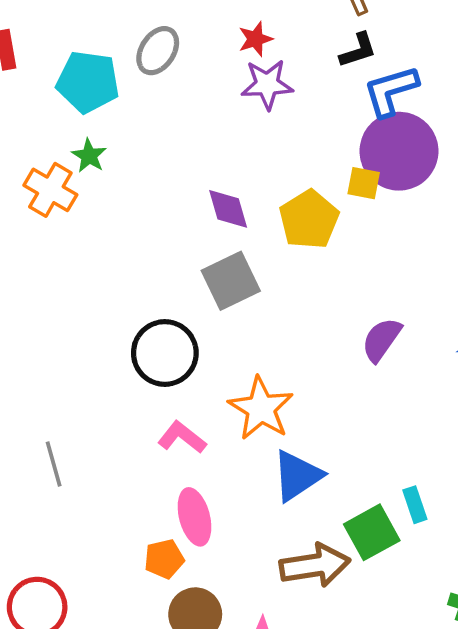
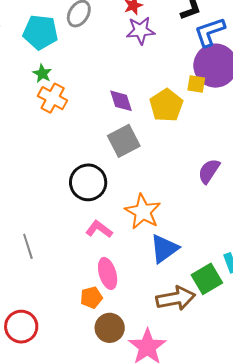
orange cross: (50, 190) -> (53, 98), moved

